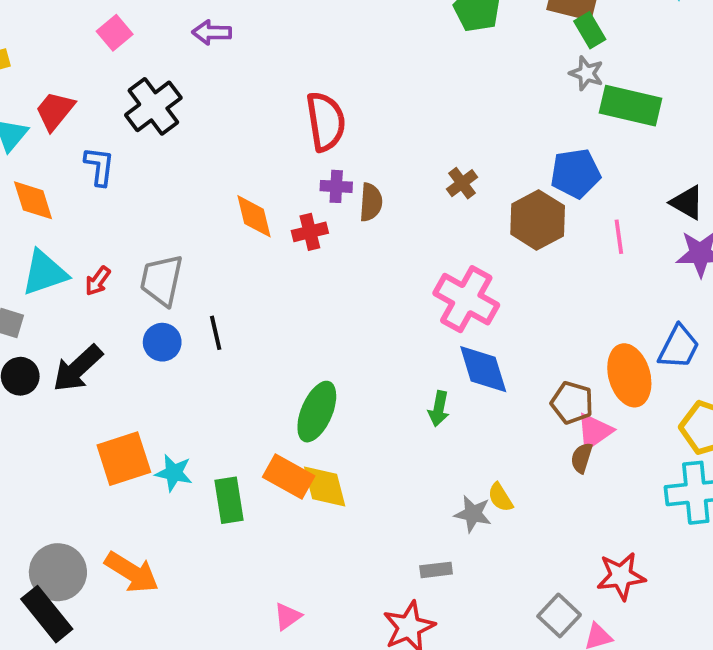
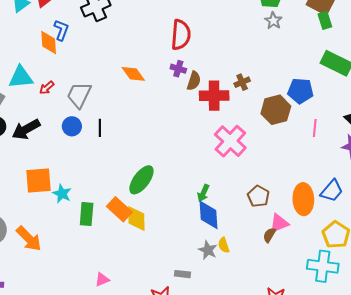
gray star: (586, 73) -> (273, 21), moved
orange diamond: (33, 200) -> (49, 43), moved
orange diamond: (254, 216) -> (133, 74), turned -35
red cross: (310, 232) -> (214, 96), moved, size x1.6
blue diamond: (483, 369) -> (208, 215), moved
brown pentagon: (572, 403) -> (258, 196), moved

